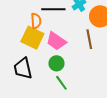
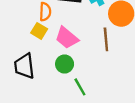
yellow square: (32, 38) -> (39, 31), size x0.6
green line: (61, 83) -> (80, 87), moved

